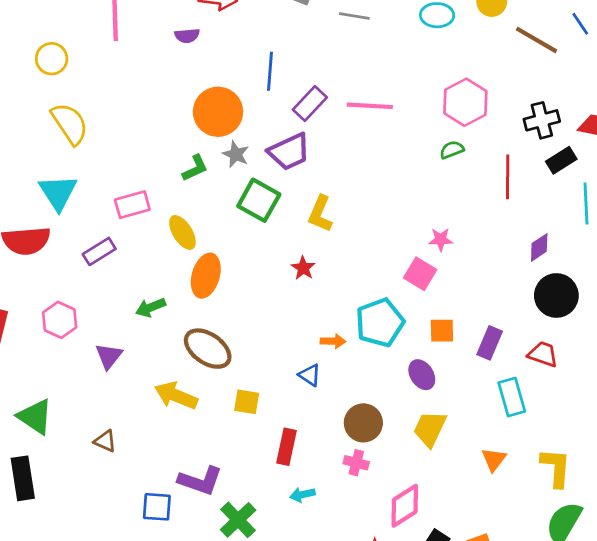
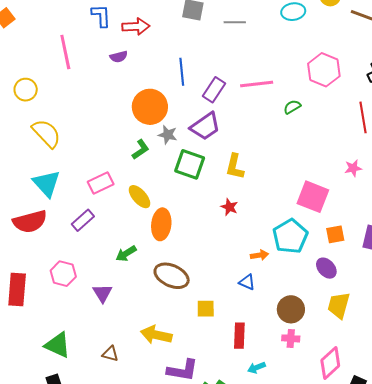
green semicircle: (452, 150) -> (292, 107), moved
pink star: (441, 240) -> (353, 168), moved
pink square: (420, 274) -> (313, 197), size x1.4
yellow arrow: (176, 396) -> (156, 335), moved

